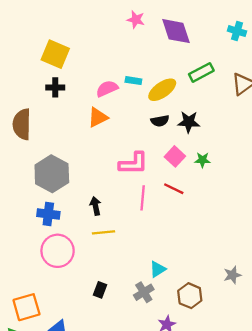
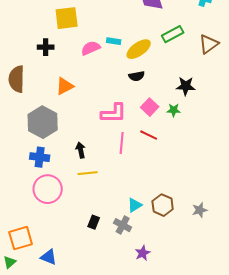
yellow square: (55, 54) -> (67, 18), moved, turned -30
orange triangle: (98, 117) -> (65, 86), moved
black star: (189, 122) -> (186, 86), moved
black rectangle: (100, 290) -> (94, 222), moved
gray cross: (144, 292) -> (123, 225), turned -30
brown hexagon: (190, 296) -> (163, 205), moved

